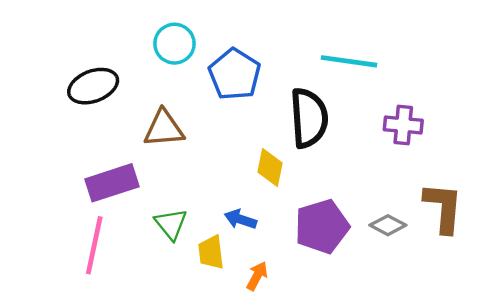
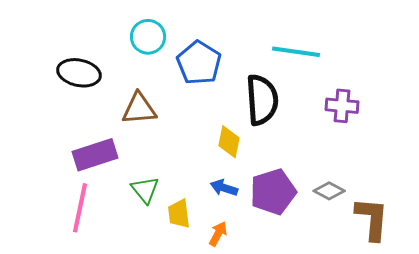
black ellipse: (93, 86) -> (79, 73), turned 33
brown L-shape: (443, 208) -> (372, 219), moved
blue arrow: (241, 219) -> (224, 188), moved

